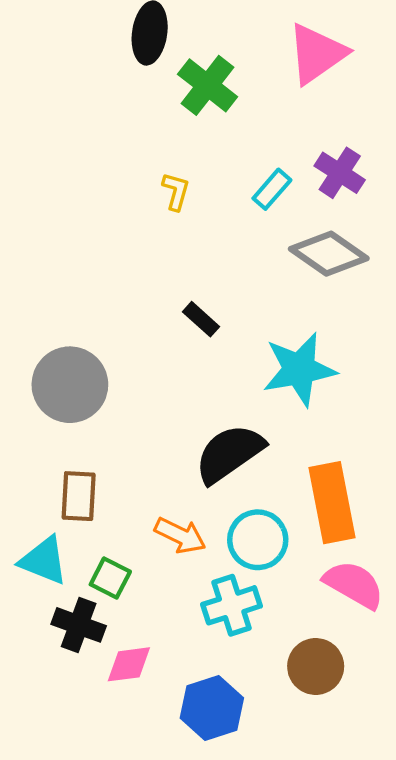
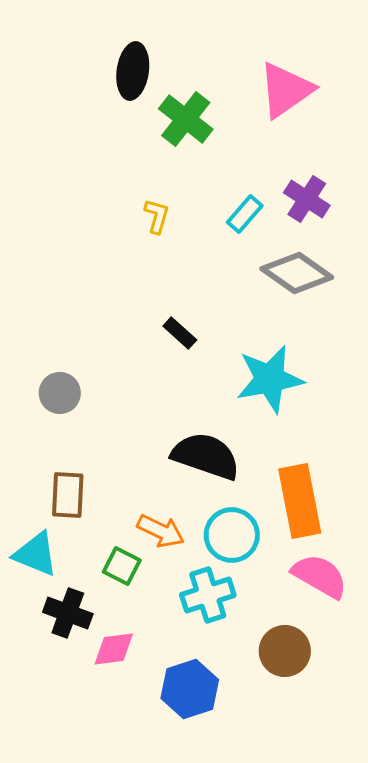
gray circle: (70, 385) -> (60, 393), size x0.6
black semicircle: (229, 453) -> (206, 456), turned 54
green square: (110, 578) -> (122, 566), moved

